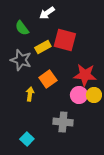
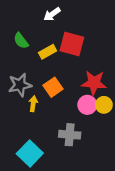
green semicircle: (22, 28) -> (21, 41), moved
gray star: (21, 60) -> (20, 85), moved, turned -30
cyan square: (27, 139) -> (30, 153), size x1.6

